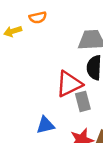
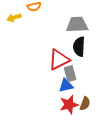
blue triangle: (45, 125) -> (66, 86), moved

